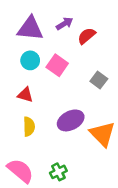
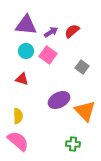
purple arrow: (65, 24) -> (51, 32), moved
yellow semicircle: (29, 127) -> (18, 116), moved
green cross: (58, 172) -> (73, 144), moved, turned 32

